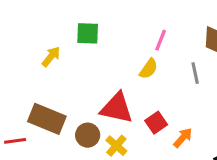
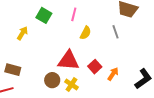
green square: (88, 33) -> (44, 15), turned 35
pink line: (161, 40) -> (74, 14), moved
brown rectangle: (47, 119) -> (13, 70), moved, size x0.7

